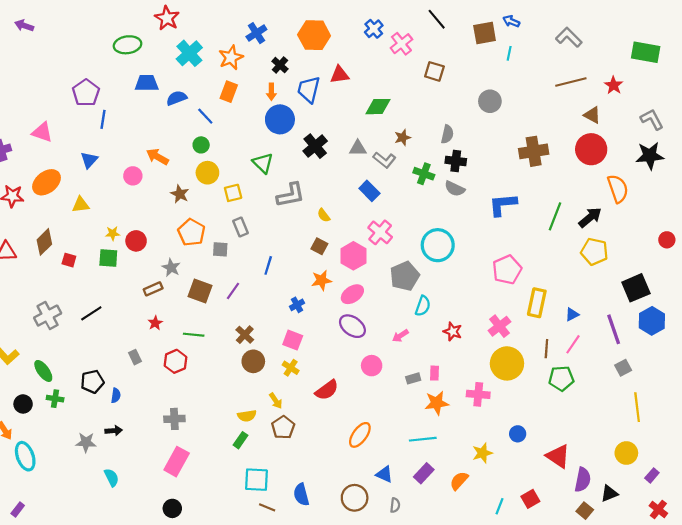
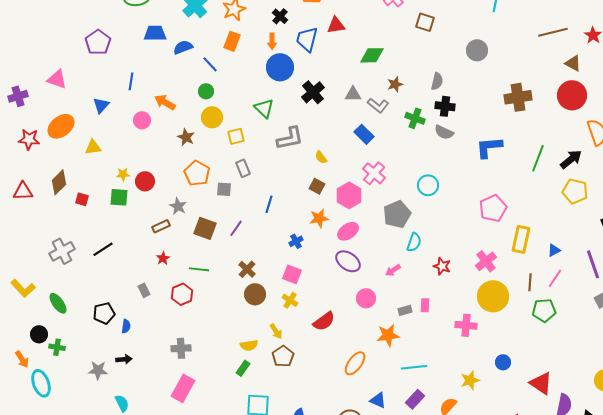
blue line: (103, 119) -> (131, 81), moved
cyan circle: (438, 245) -> (428, 185), size x0.7
green cross: (55, 399) -> (57, 347), moved
orange star: (437, 403) -> (388, 335), moved

